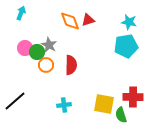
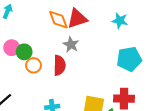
red triangle: (88, 20) -> (77, 19), size x1.5
gray star: (49, 45) -> (71, 45), moved
cyan pentagon: (126, 46) -> (129, 59), moved

